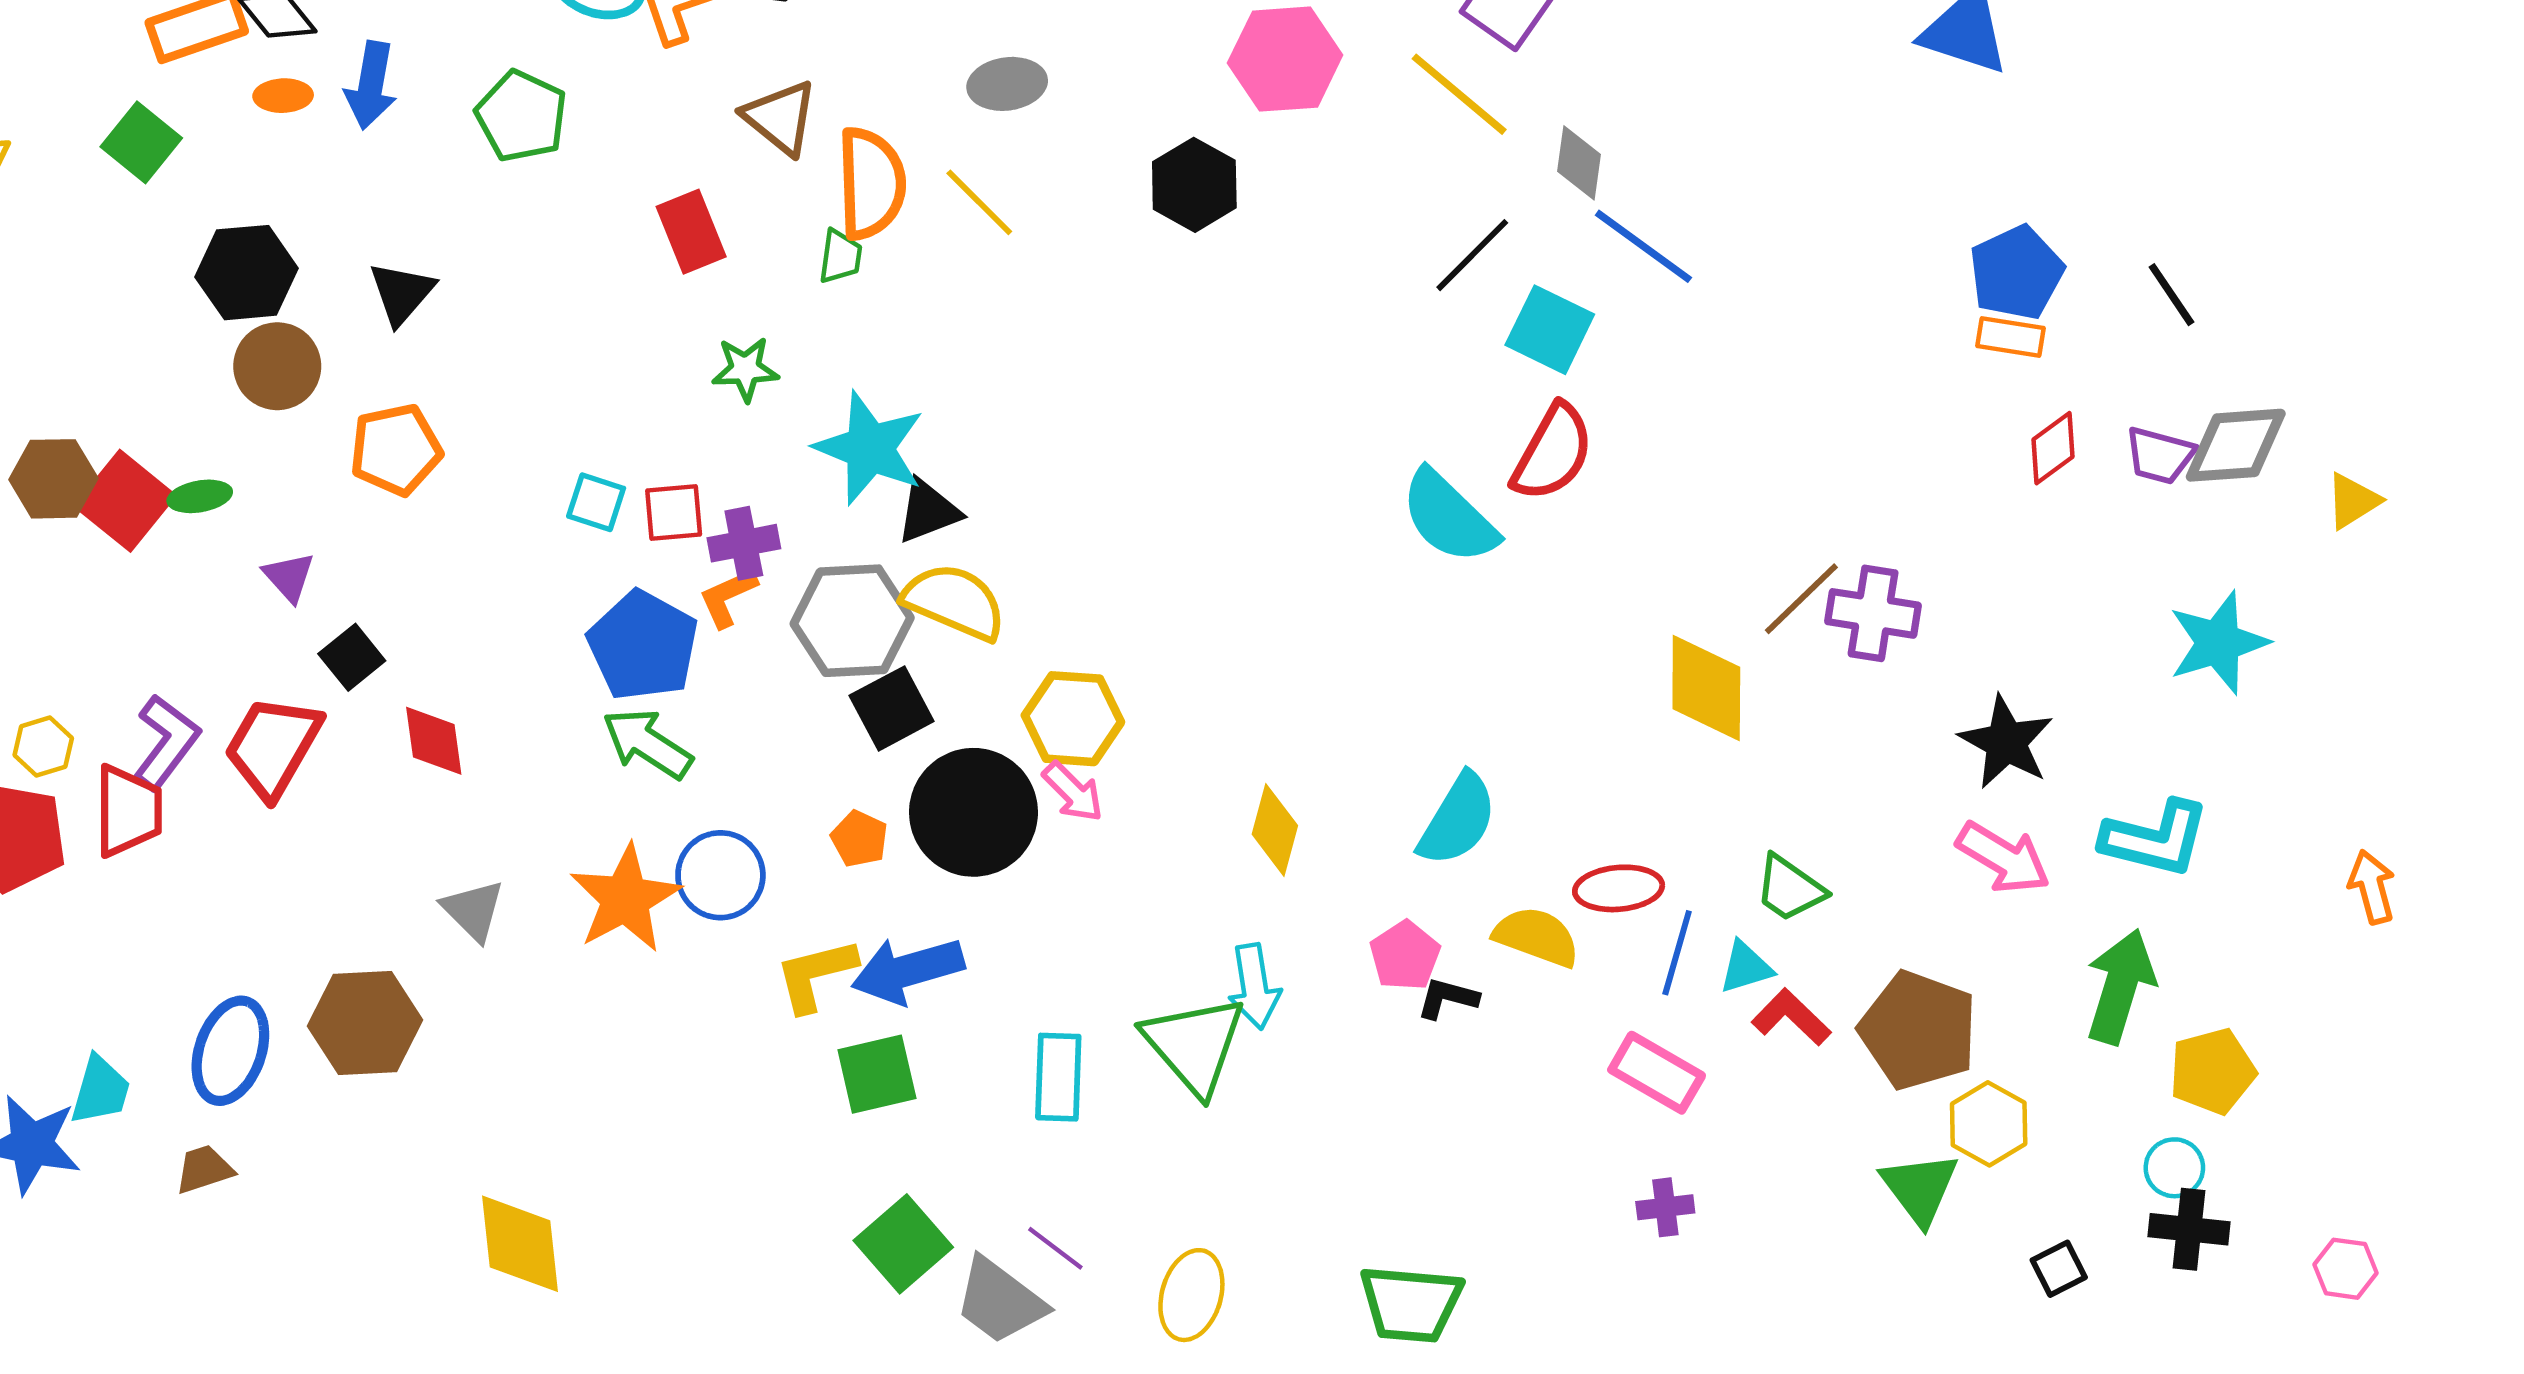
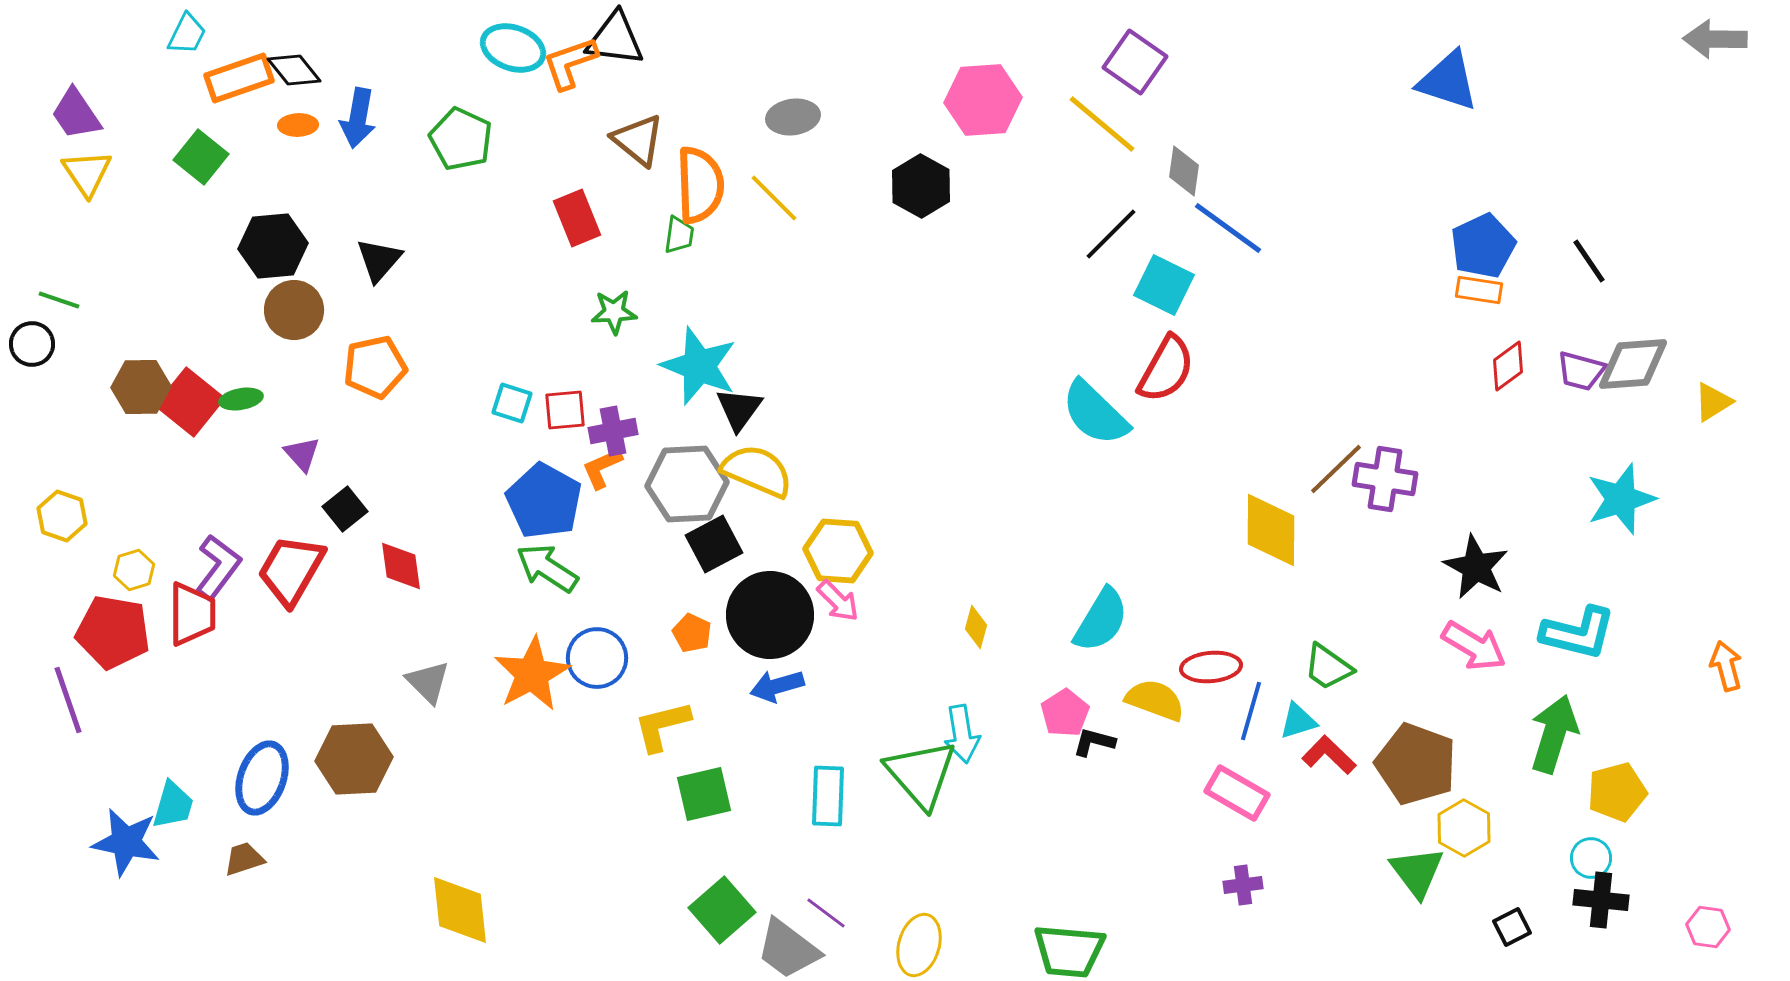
black triangle: (928, 511) -> (739, 409), turned -33
yellow diamond: (1275, 830) -> (976, 627), size x0.7
blue arrow: (908, 970) -> (777, 686), moved, size x0.7

